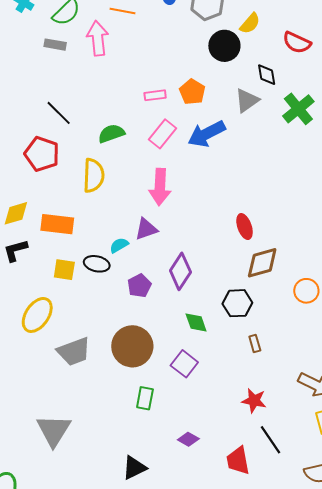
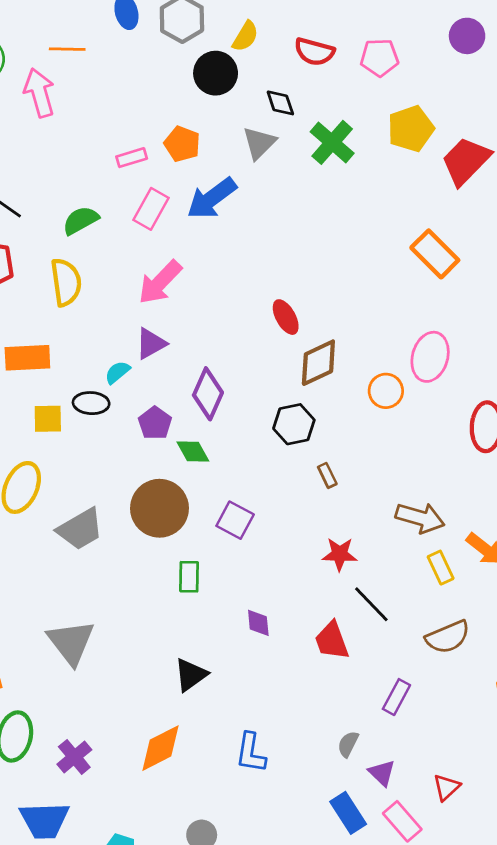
pink arrow: (160, 187) -> (160, 282), turned 51
green diamond: (196, 323) -> (193, 451), moved
purple diamond: (188, 439) -> (258, 623), turned 65

